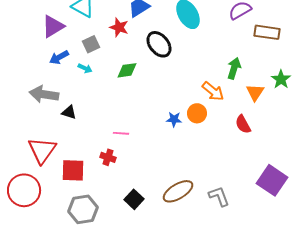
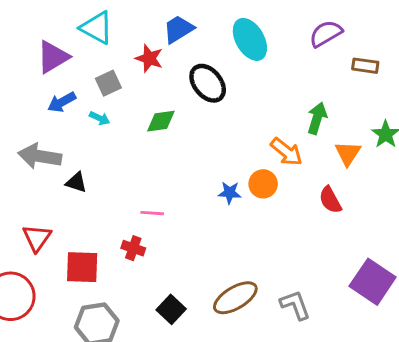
brown rectangle: (267, 32) -> (365, 66), size x0.7
red triangle: (42, 150) -> (37, 238), size x0.7

